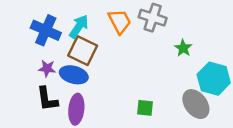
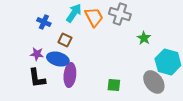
cyan arrow: (79, 26) -> (74, 13), moved
blue cross: (46, 30) -> (44, 22), moved, size x0.6
brown square: (83, 51) -> (65, 40), size x0.6
purple ellipse: (76, 109) -> (70, 75), moved

